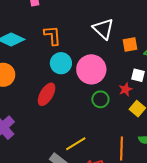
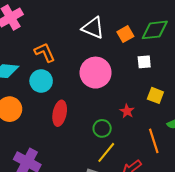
cyan circle: (61, 63) -> (41, 81), moved
red star: (125, 89) -> (127, 111), moved
green circle: (100, 99) -> (102, 128), moved

